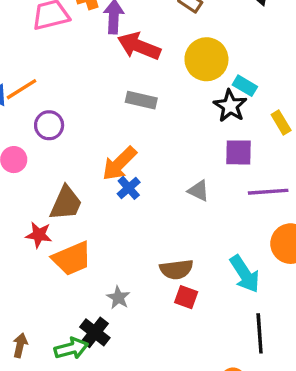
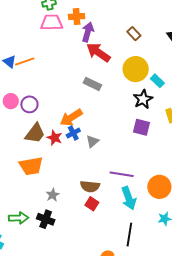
cyan rectangle: (245, 86) -> (157, 81), moved
purple circle: (49, 125) -> (29, 104), moved
gray triangle: (198, 191) -> (92, 141), moved, turned 40
purple line: (268, 192) -> (122, 174), moved
red star: (39, 235) -> (55, 138), moved
black cross: (95, 332) -> (46, 219), moved, turned -30

